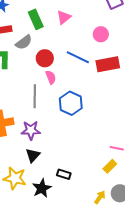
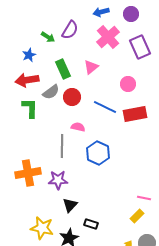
red circle: (45, 58) -> (72, 97), moved
pink semicircle: (51, 77) -> (78, 127), turned -56
black triangle: (33, 155) -> (70, 205), moved

